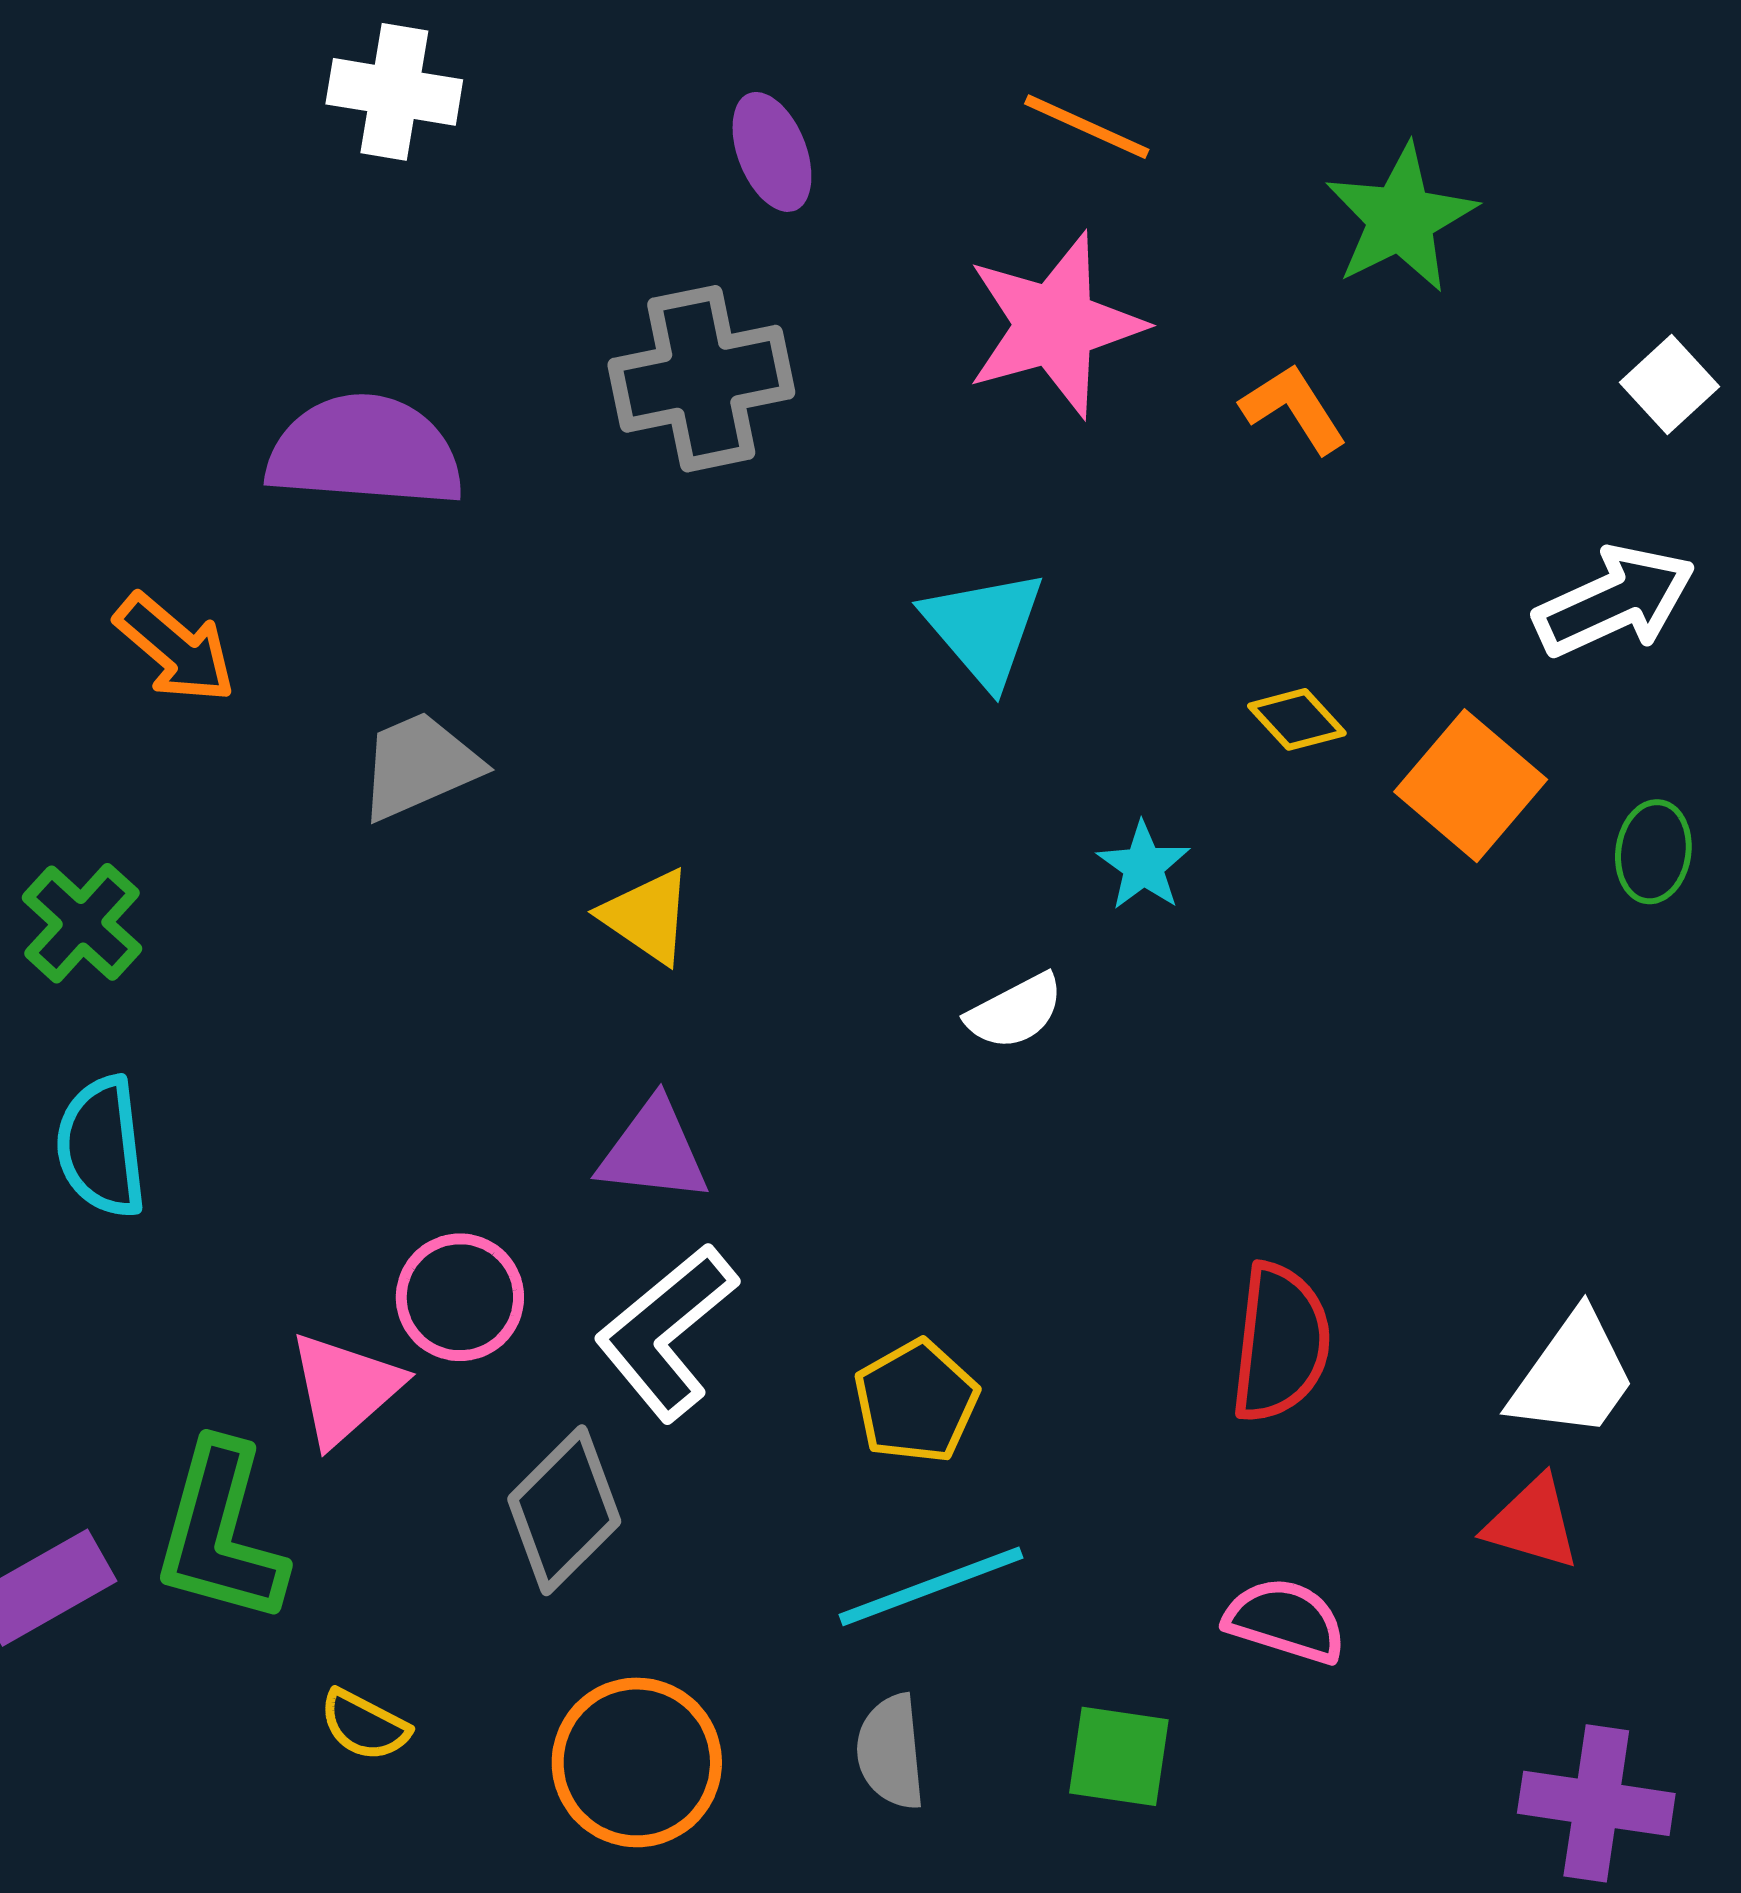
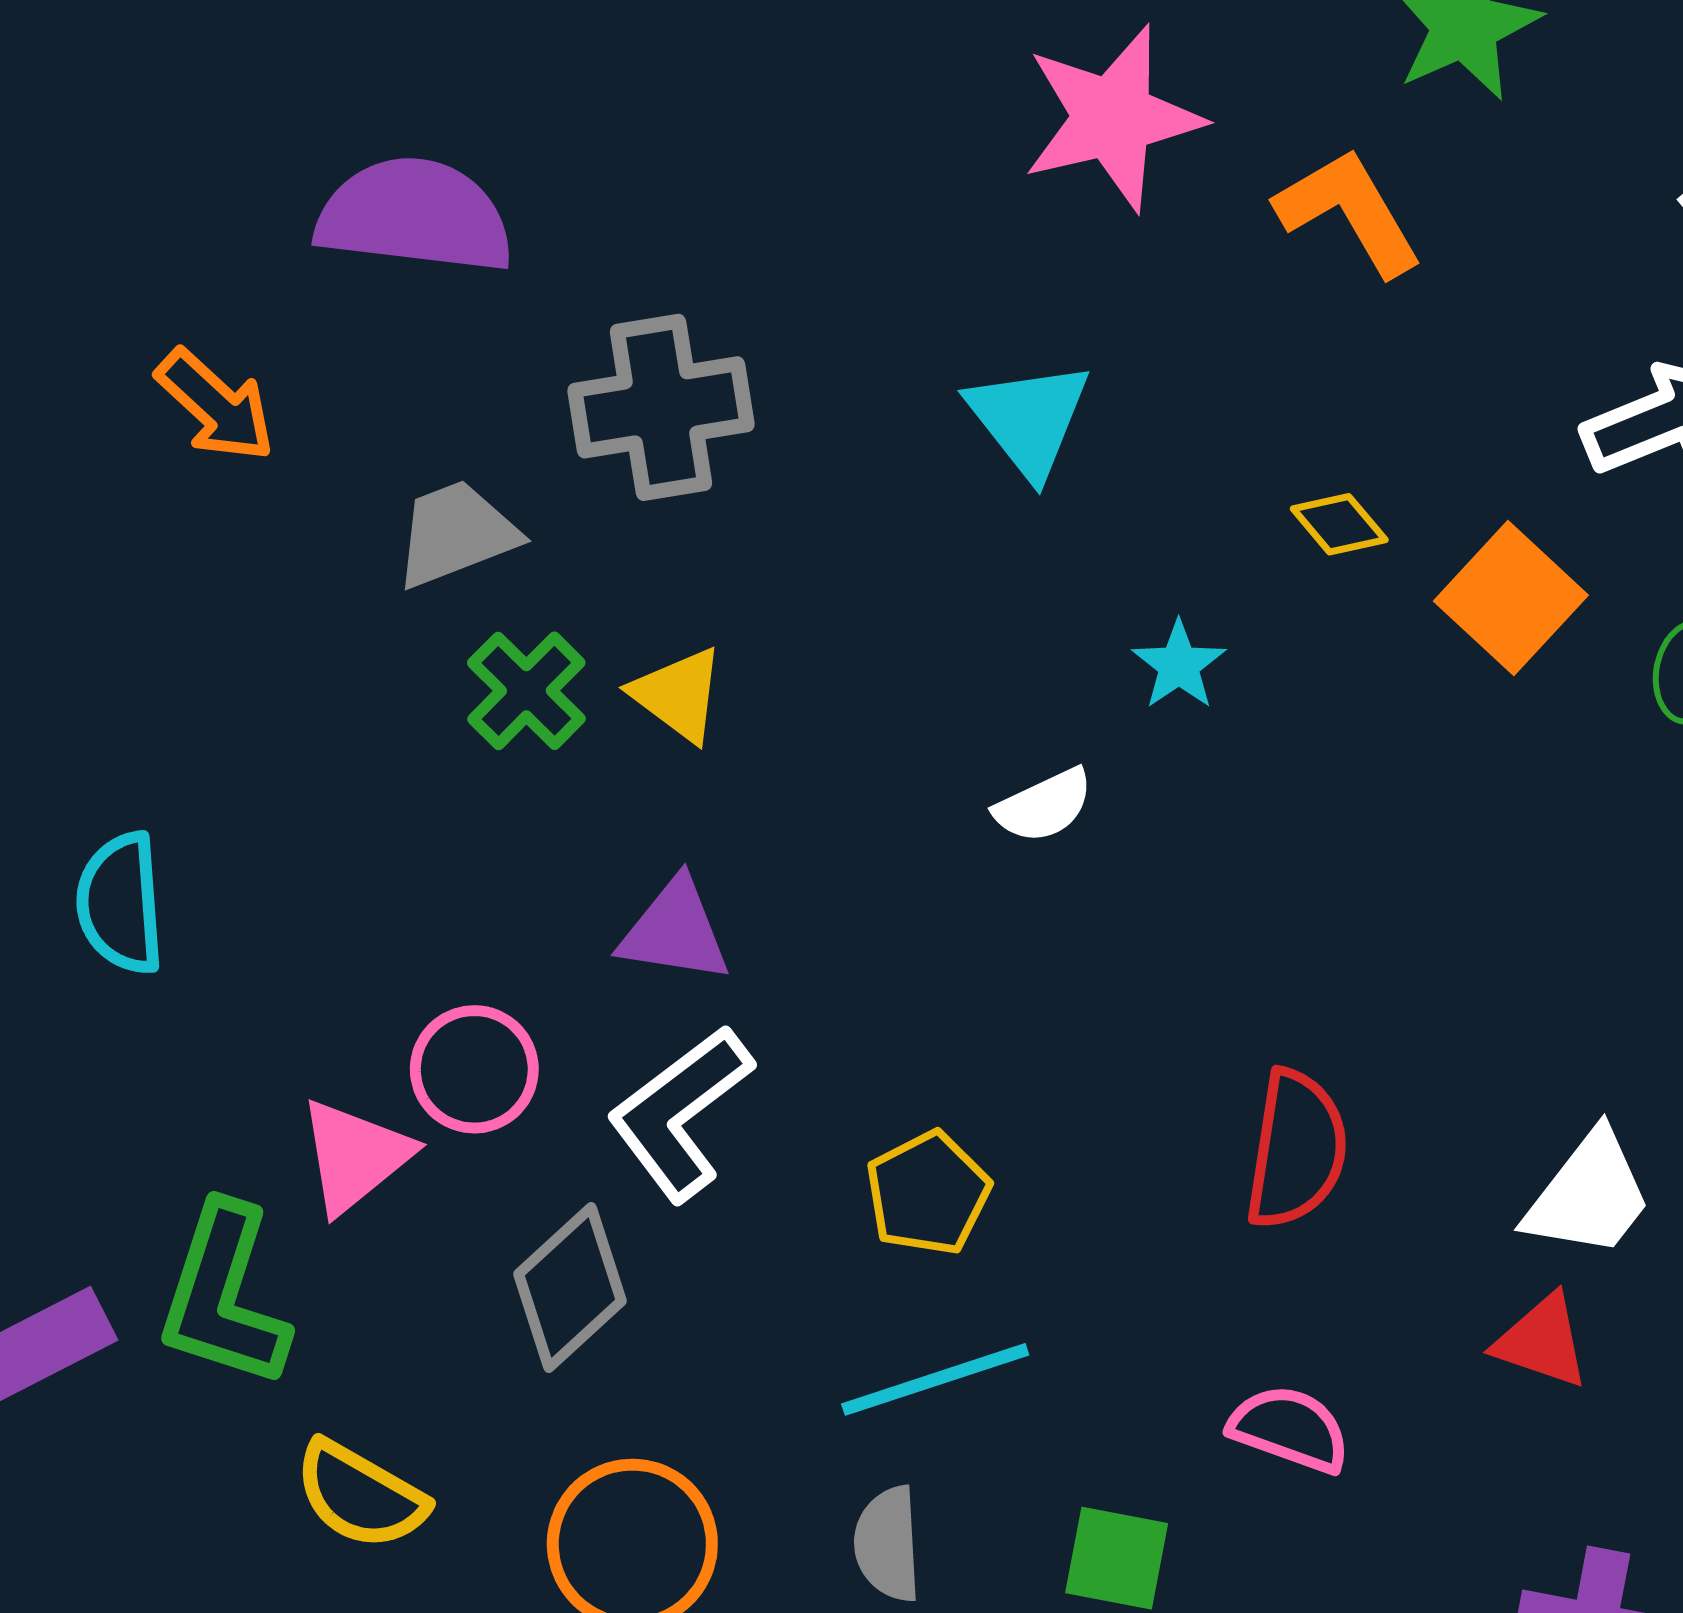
gray cross: (701, 379) -> (661, 407), moved
orange L-shape: (1294, 408) -> (1349, 212), size x1.4
green cross: (82, 923) -> (526, 691), moved
yellow semicircle: (364, 1725) -> (360, 1495), size x1.5

